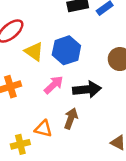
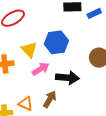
yellow triangle: (34, 52) -> (29, 50), moved

